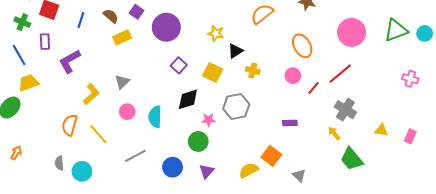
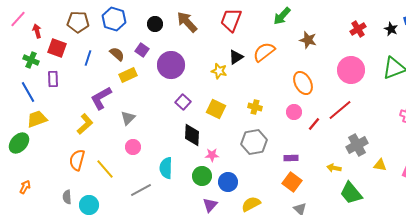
black triangle: (235, 51) -> (236, 57), moved
purple L-shape: (70, 61) -> (101, 98), moved
yellow L-shape: (91, 94) -> (85, 124), moved
black diamond: (188, 99) -> (192, 135), turned -70
gray hexagon: (236, 106) -> (254, 142), moved
gray cross: (345, 110) -> (357, 145), moved, turned 30
cyan semicircle: (155, 117) -> (166, 168), moved
yellow arrow: (334, 133) -> (334, 168), turned -40
orange square: (271, 156) -> (292, 182), moved
blue circle: (173, 167) -> (228, 182), moved

